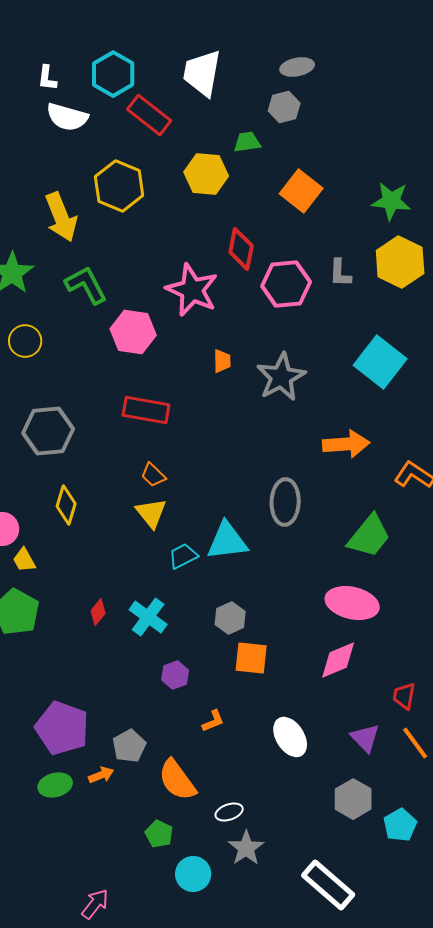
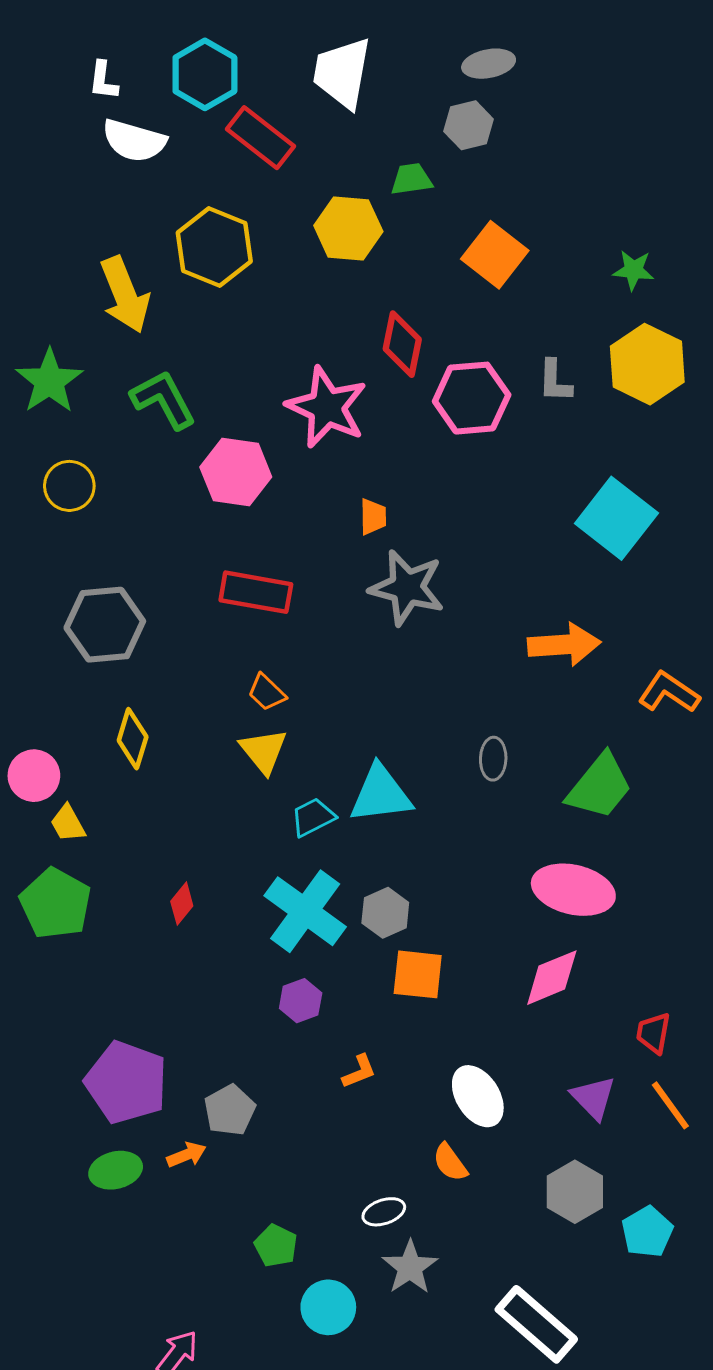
green star: (391, 201) -> (633, 270), size x0.7
gray star: (281, 377) -> (407, 588), moved, turned -30
gray ellipse: (285, 502) -> (493, 759), moved, size x0.6
cyan cross: (148, 617) -> (305, 911), moved, size x1.4
orange semicircle: (177, 780) -> (450, 1162), moved, size x0.6

